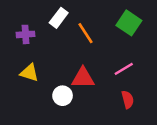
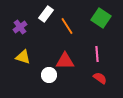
purple cross: (26, 34) -> (20, 27), turned -32
pink line: (124, 69) -> (97, 54), turned -63
red semicircle: (128, 100) -> (100, 78), turned -40

